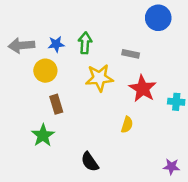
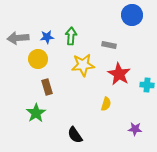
purple star: (171, 167) -> (135, 129), moved

